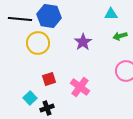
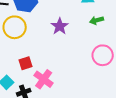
pink cross: (80, 87) -> (44, 79), moved

